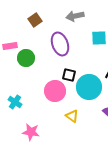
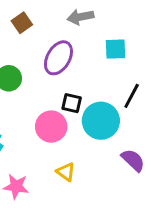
purple ellipse: (60, 44) -> (58, 58), turned 50
yellow triangle: (72, 116) -> (66, 172), moved

